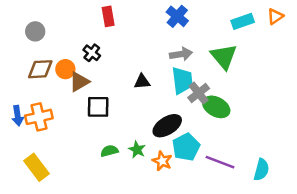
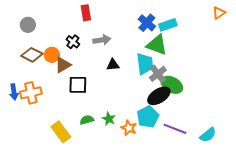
blue cross: (177, 16) -> (147, 23), moved
cyan rectangle: (243, 21) -> (168, 25), moved
gray arrow: (181, 54) -> (102, 40), moved
green triangle: (224, 57) -> (157, 45), moved, turned -30
brown diamond: (40, 69) -> (32, 55), turned 30
black ellipse: (167, 126) -> (159, 96), moved
yellow rectangle: (36, 167) -> (61, 132), moved
cyan semicircle: (261, 170) -> (208, 135), turned 36

